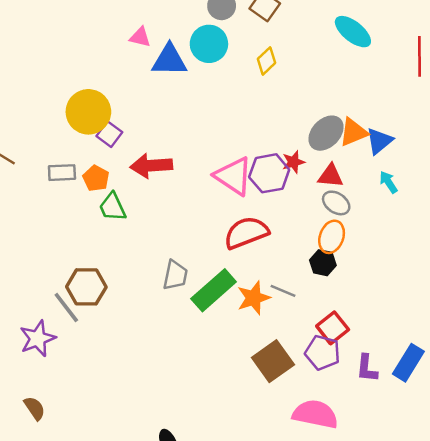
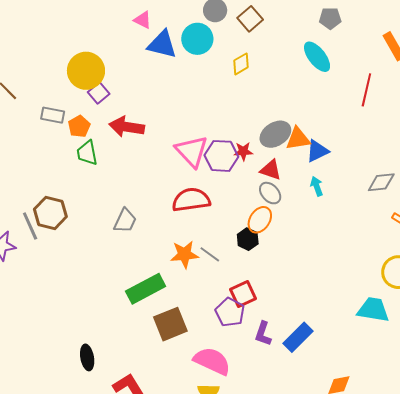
green rectangle: (214, 290) -> (146, 289), moved
brown square: (273, 361) -> (170, 324), moved

